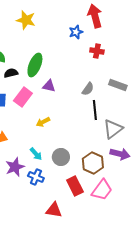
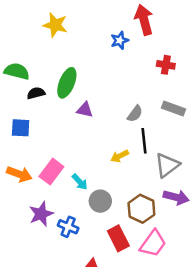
red cross: (97, 51) -> (166, 65), moved
pink rectangle: (23, 97) -> (51, 172), moved
yellow arrow: (43, 122) -> (120, 156), moved
cyan arrow: (36, 154) -> (80, 182), moved

